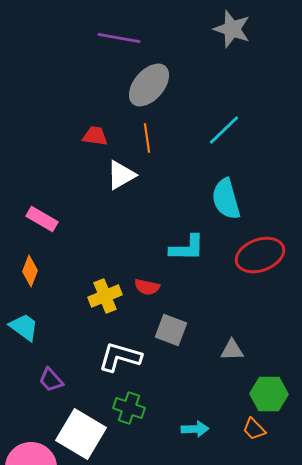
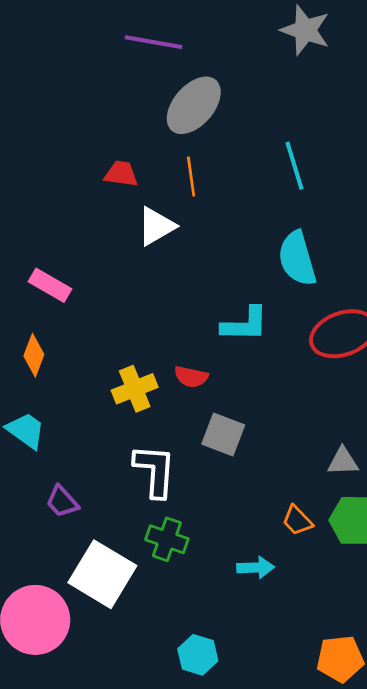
cyan line: (224, 130) -> (295, 166), turned -63
gray triangle: (232, 350) -> (343, 461), moved
white L-shape: (120, 357) -> (155, 471), turned 78
orange trapezoid: (254, 429) -> (297, 520), moved

